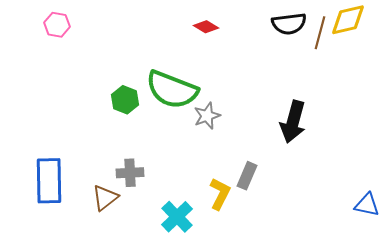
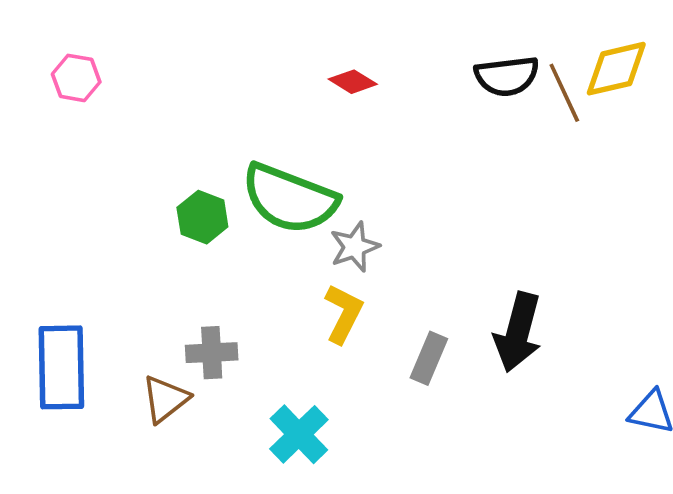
brown line: (320, 33) -> (564, 93), turned -40
black arrow: (293, 122) -> (518, 332), moved
yellow L-shape: (220, 194) -> (343, 314), moved

